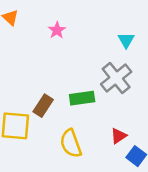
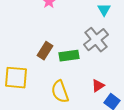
brown rectangle: (43, 106) -> (45, 51), moved

